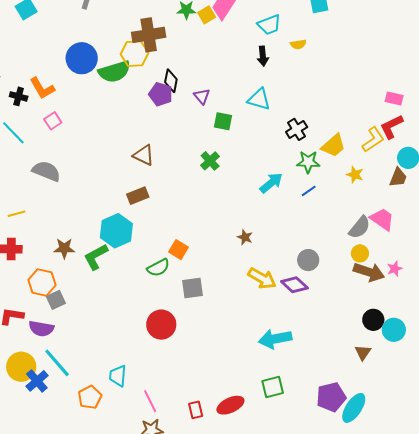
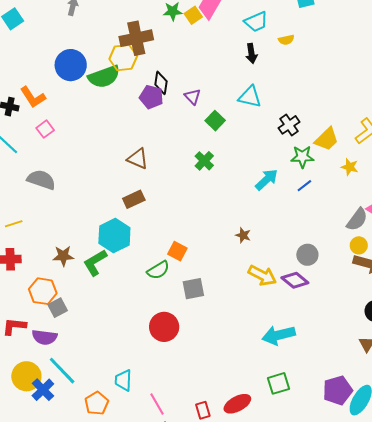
green square: (223, 121) -> (215, 121), turned 36

